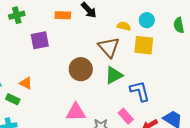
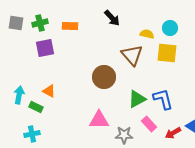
orange rectangle: (63, 15) -> (70, 26), moved
purple square: (40, 40) -> (45, 48), moved
green triangle: (114, 75) -> (137, 99), moved

